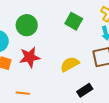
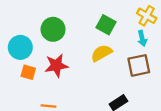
yellow semicircle: (70, 64) -> (102, 53), moved

